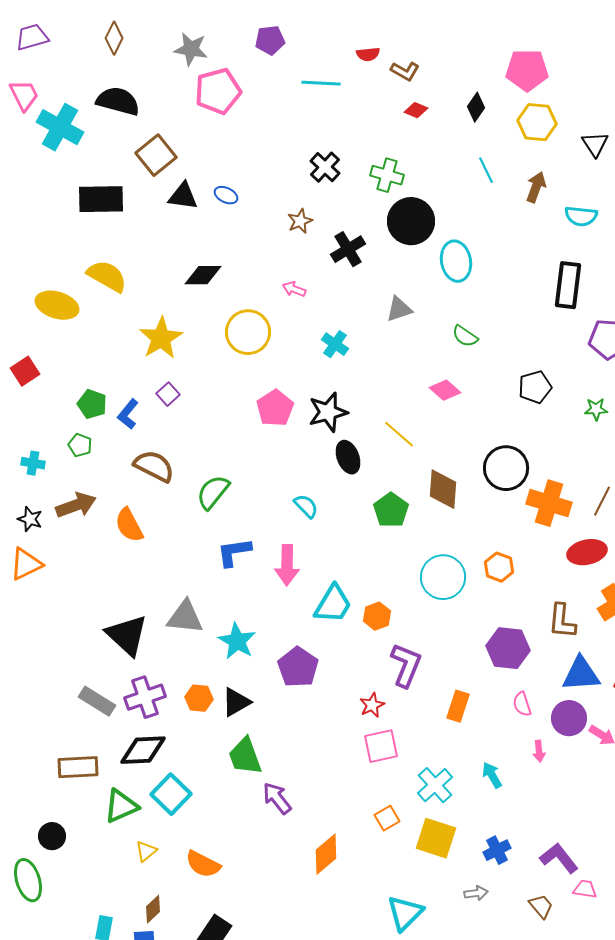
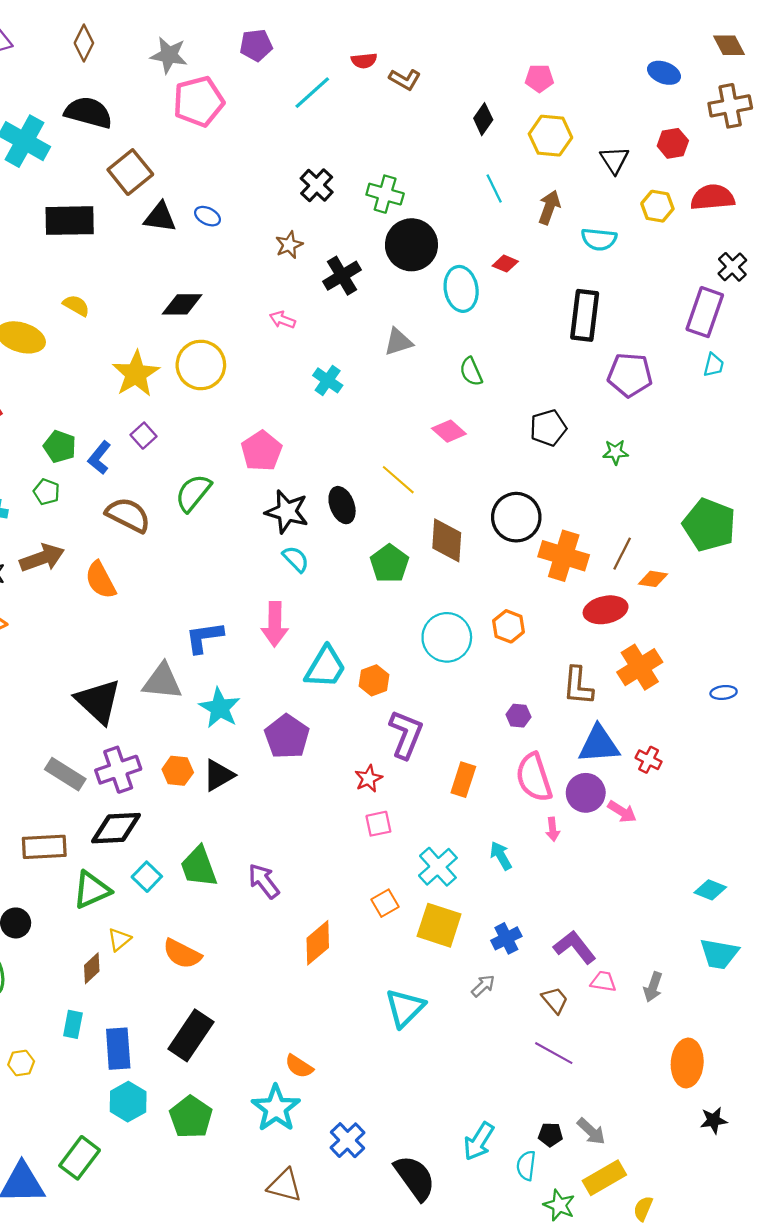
pink pentagon: (527, 70) -> (539, 78), size x0.6
cyan line: (321, 83) -> (312, 93), turned -45
red diamond: (416, 110) -> (505, 264), moved
yellow semicircle: (107, 276) -> (76, 305), size x0.6
yellow circle: (248, 332) -> (201, 365), moved
green semicircle: (465, 336) -> (471, 372), turned 32
black star: (328, 412) -> (287, 512), moved, turned 30
green semicircle: (213, 492) -> (193, 493), moved
blue L-shape: (234, 552) -> (204, 637), moved
purple hexagon: (508, 648) -> (518, 716), size x0.5
pink semicircle: (522, 704) -> (534, 777), size x1.8
pink square: (381, 746) -> (378, 824), size x0.7
green trapezoid: (245, 756) -> (199, 867), moved
cyan square: (171, 794) -> (147, 877), size x0.7
gray arrow: (476, 893) -> (483, 986), turned -35
brown diamond: (153, 909) -> (92, 968), moved

